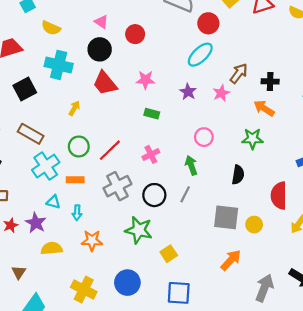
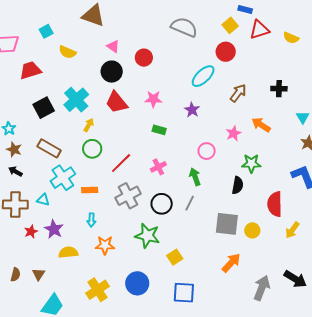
red circle: (208, 23) -> (226, 52), moved
cyan cross: (59, 65) -> (76, 100), moved, turned 35
black cross: (270, 81) -> (279, 89), moved
pink star: (221, 93) -> (234, 133), moved
green star: (252, 139) -> (251, 163), moved
green circle: (79, 146) -> (92, 149), moved
cyan triangle: (53, 202) -> (43, 200), moved
yellow cross: (84, 289) -> (98, 290), turned 30

